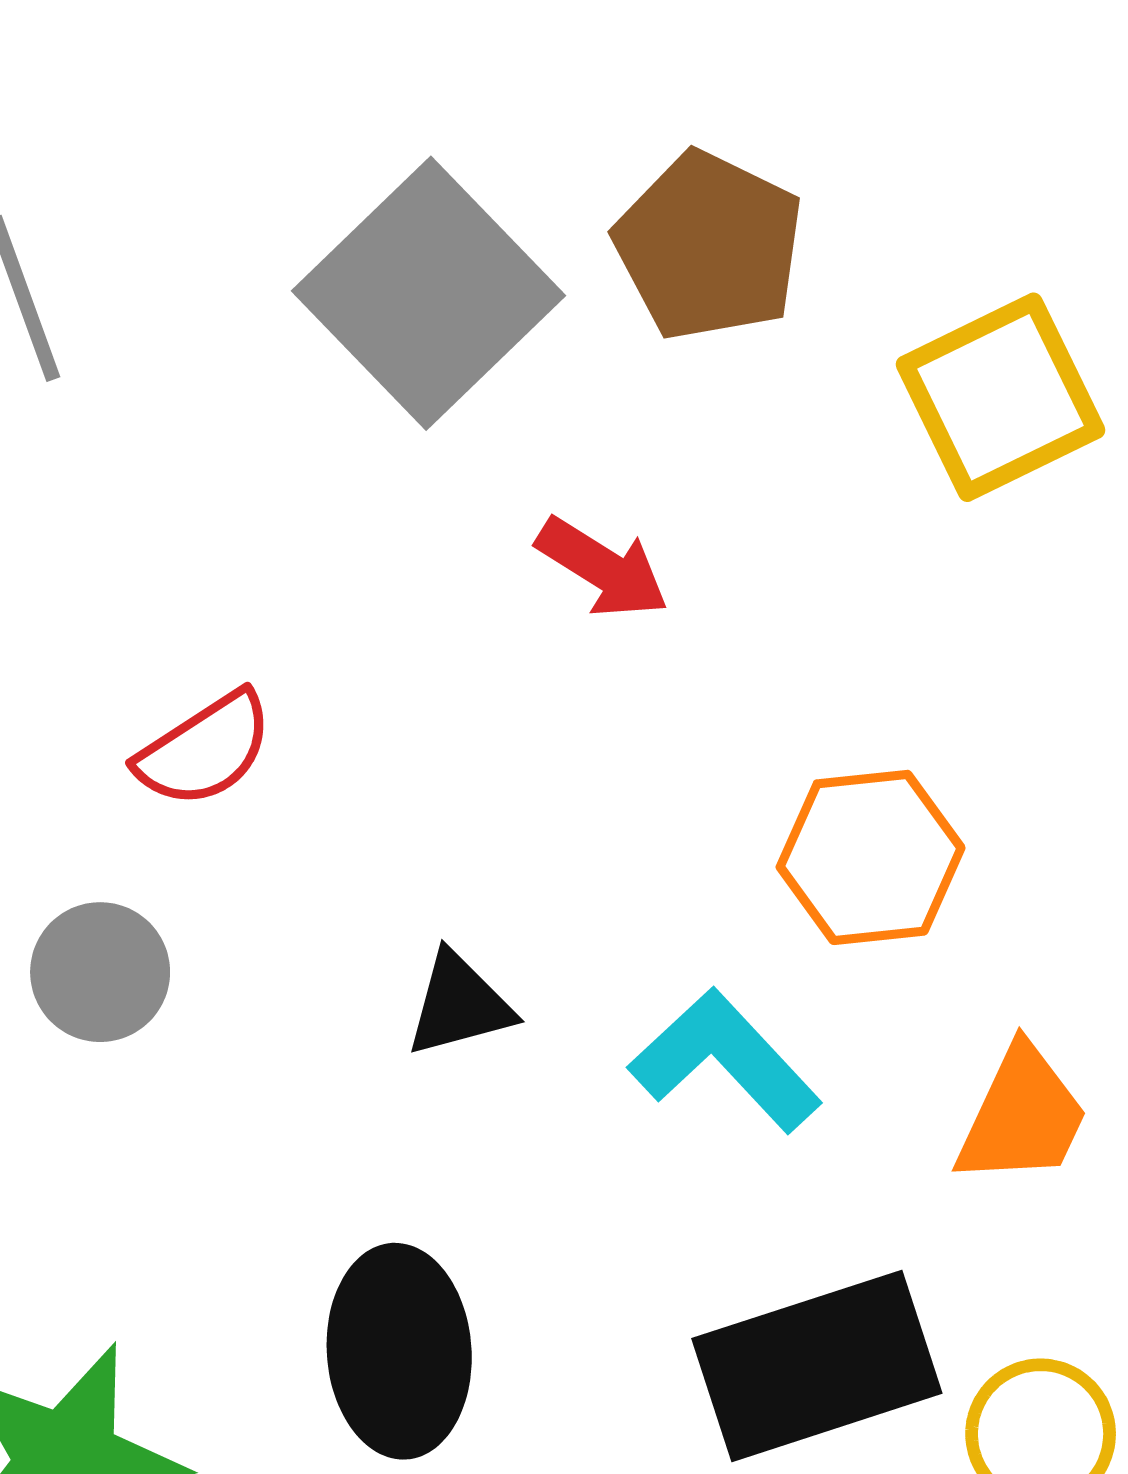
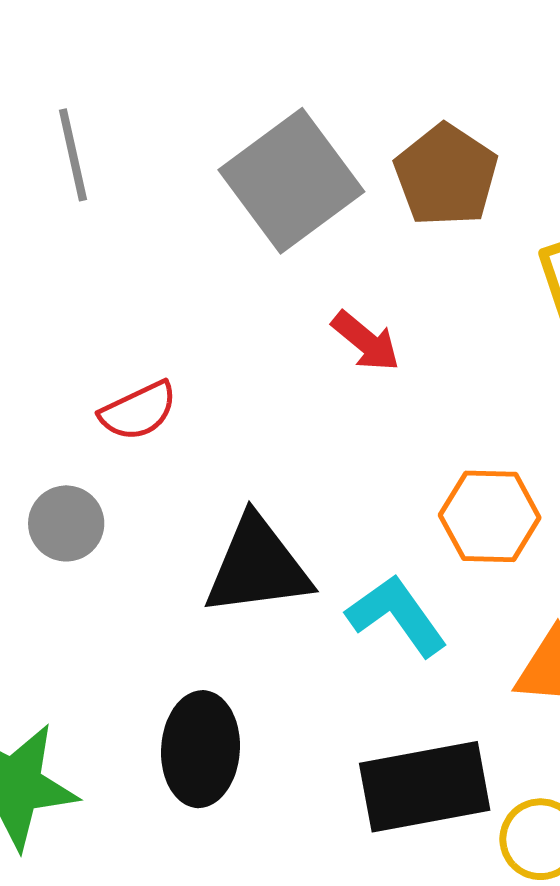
black triangle: (459, 1004) -> (258, 566), size x1.8

